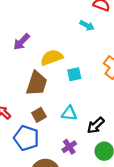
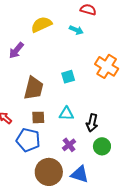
yellow semicircle: (52, 57) -> (41, 24), moved
brown square: (39, 115) -> (38, 117), turned 32
black arrow: (96, 125) -> (92, 123), turned -30

